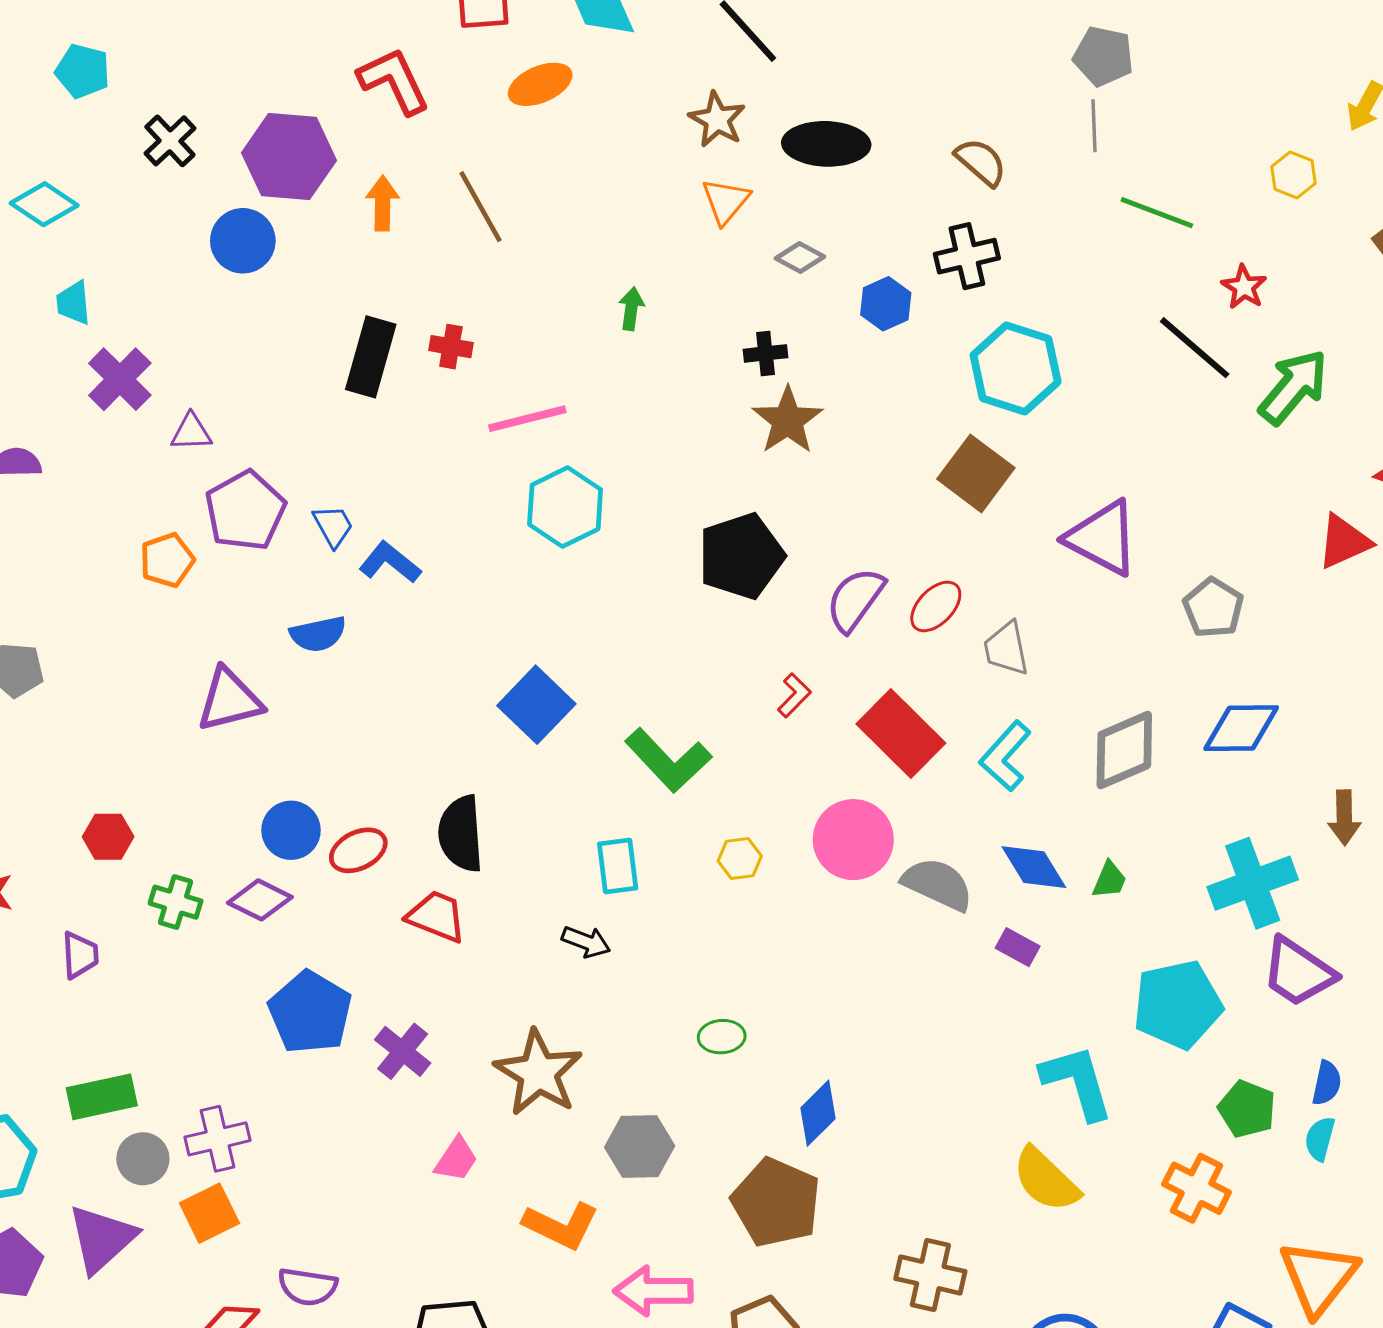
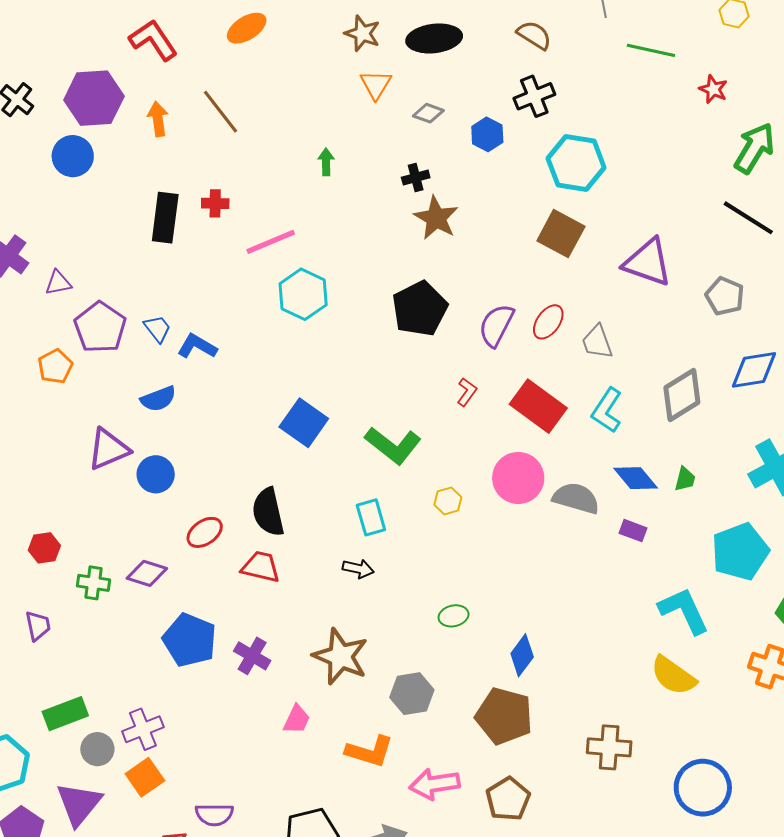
black line: (1195, 348) -> (748, 218), moved
blue circle: (291, 830) -> (156, 474), moved

